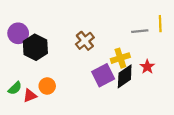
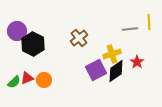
red triangle: (30, 96) -> (27, 78), moved

